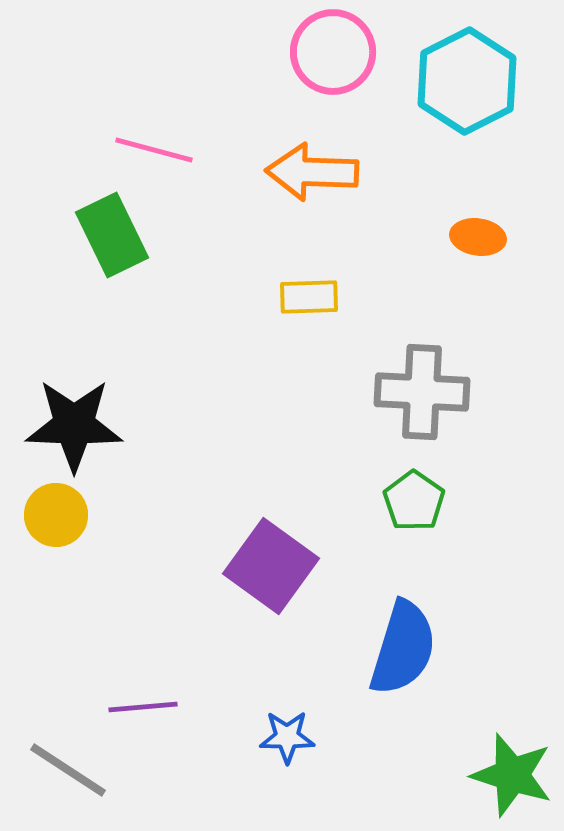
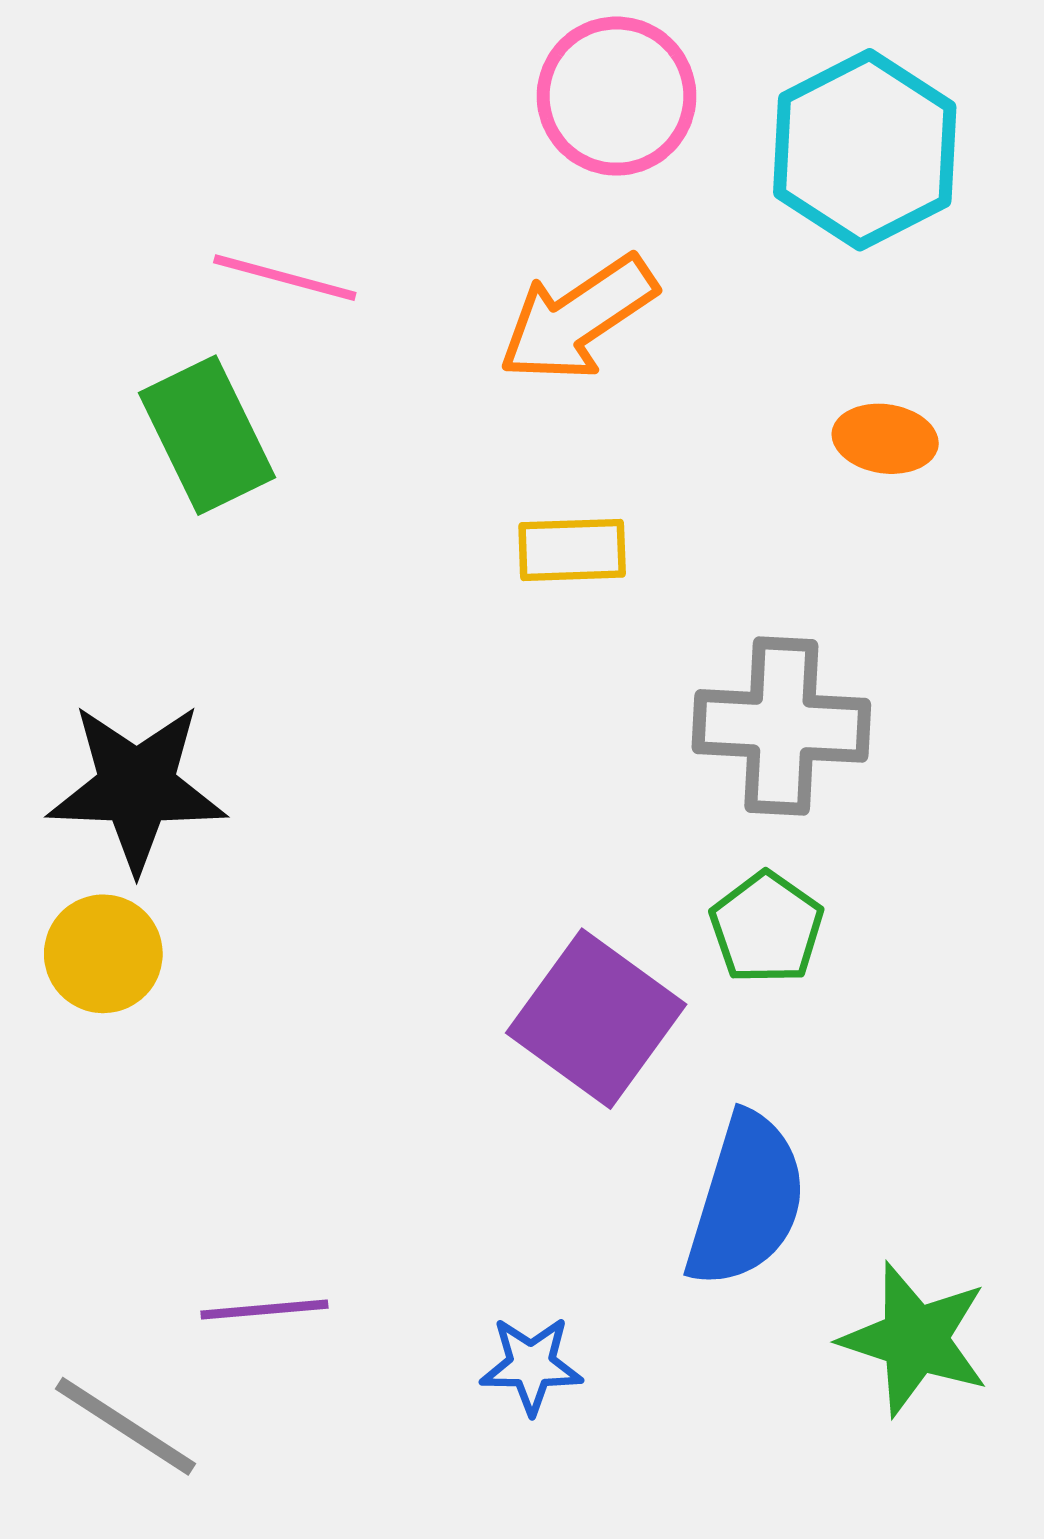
orange arrow: (312, 172) -> (578, 318), turned -36
purple square: (271, 566) -> (596, 1019), moved
green star: (512, 775) -> (915, 1339), moved

